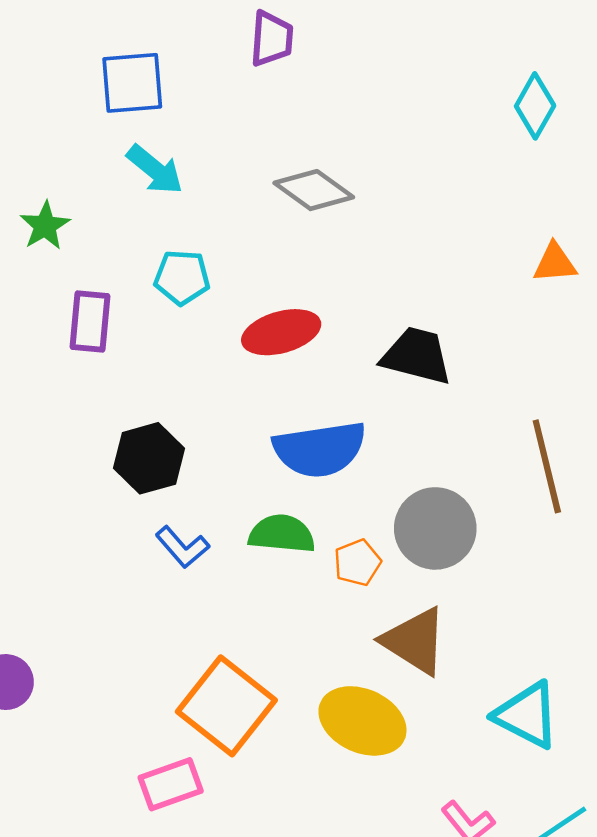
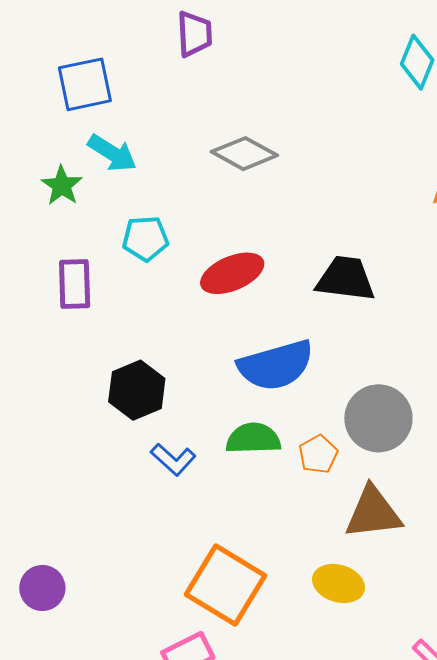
green star: (45, 226) -> (62, 186), moved
brown triangle: (415, 641) -> (373, 513), turned -32
yellow ellipse: (362, 721) -> (338, 584), size x0.7

